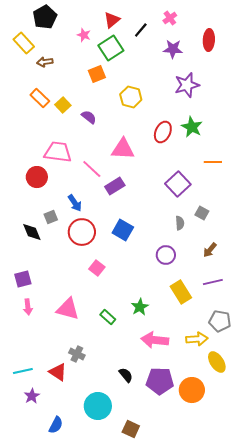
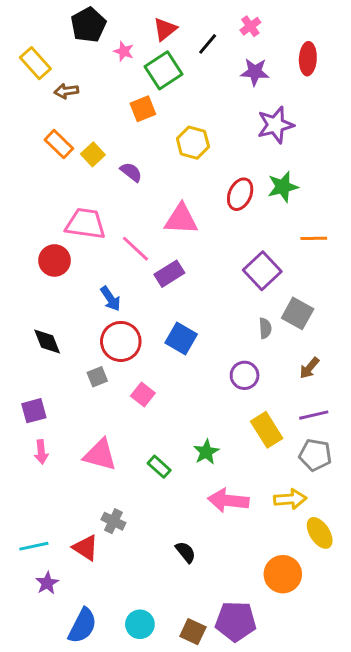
black pentagon: (45, 17) -> (88, 25), moved
green star: (192, 127) -> (283, 187), turned 30
gray square: (202, 213) -> (298, 313), size x1.5
gray square: (51, 217) -> (97, 377), moved
gray pentagon: (220, 321) -> (315, 455), moved
purple pentagon: (160, 381) -> (236, 621), moved
cyan circle: (98, 406) -> (140, 624), moved, size x0.7
blue semicircle: (56, 425) -> (82, 626), size x1.4

